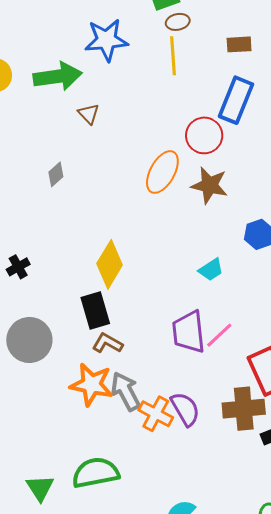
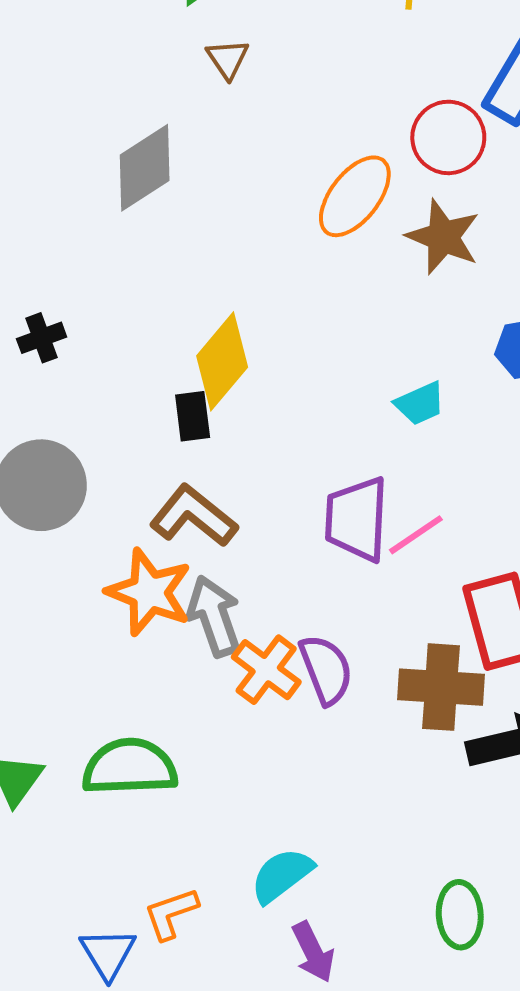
gray diamond: (56, 174) -> (145, 168), size x1.8
black rectangle: (95, 311) -> (193, 416), moved, size x0.7
brown L-shape: (107, 343) -> (193, 516), size x1.4

